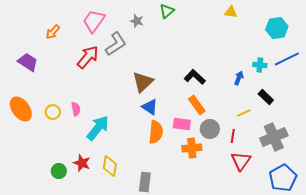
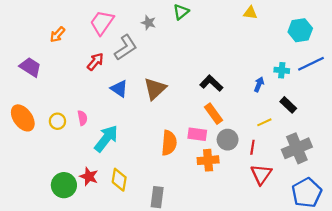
red arrow: (88, 57) -> (95, 62), size x0.7
blue triangle: (150, 107) -> (119, 89), moved
green circle: (59, 171) -> (64, 185), size x1.5

